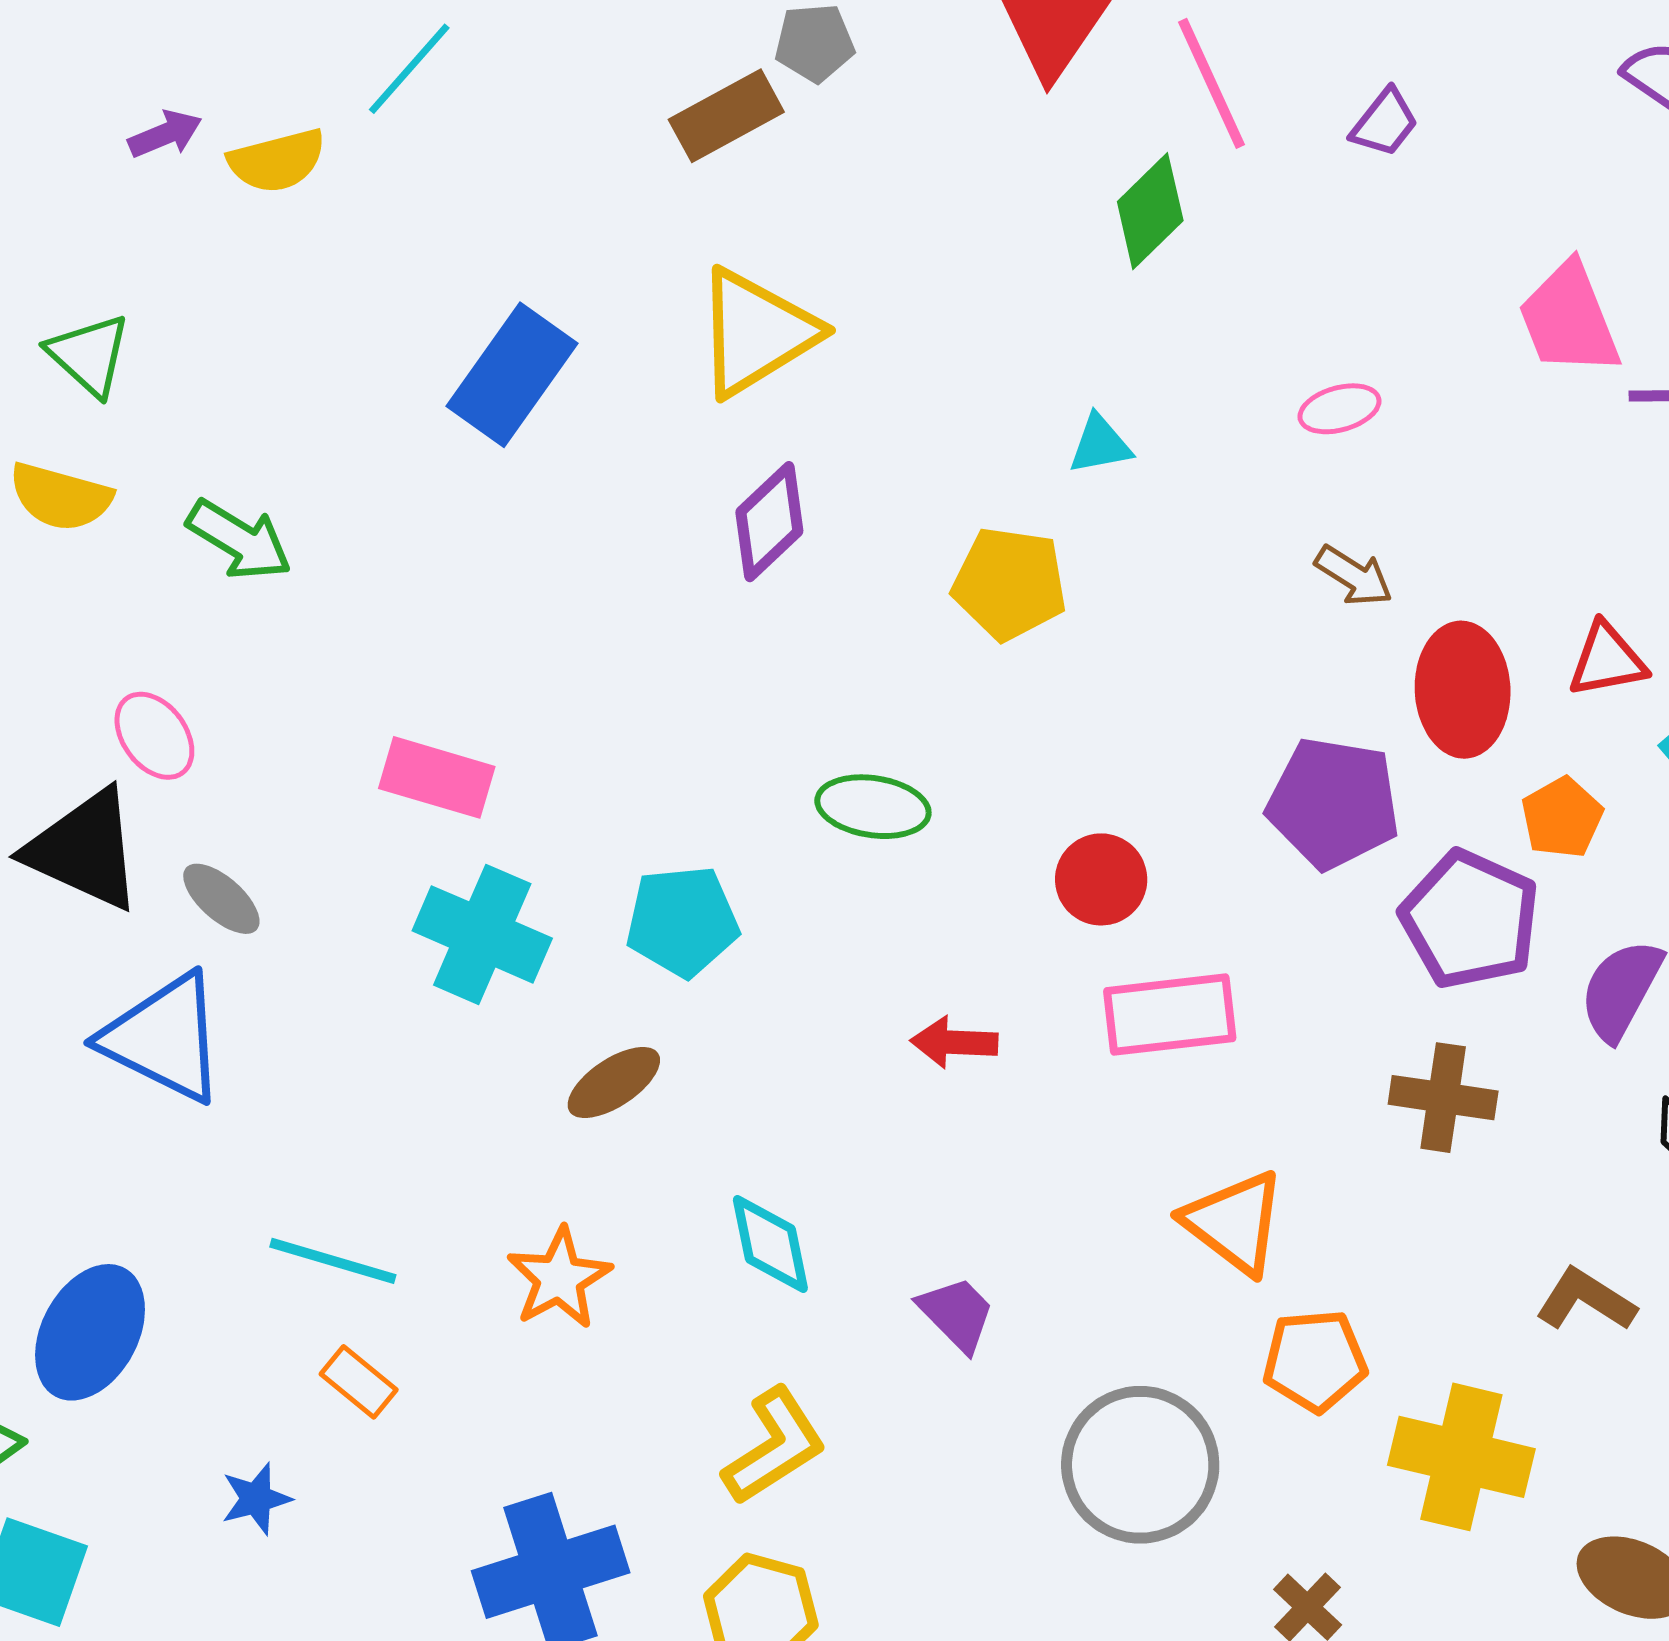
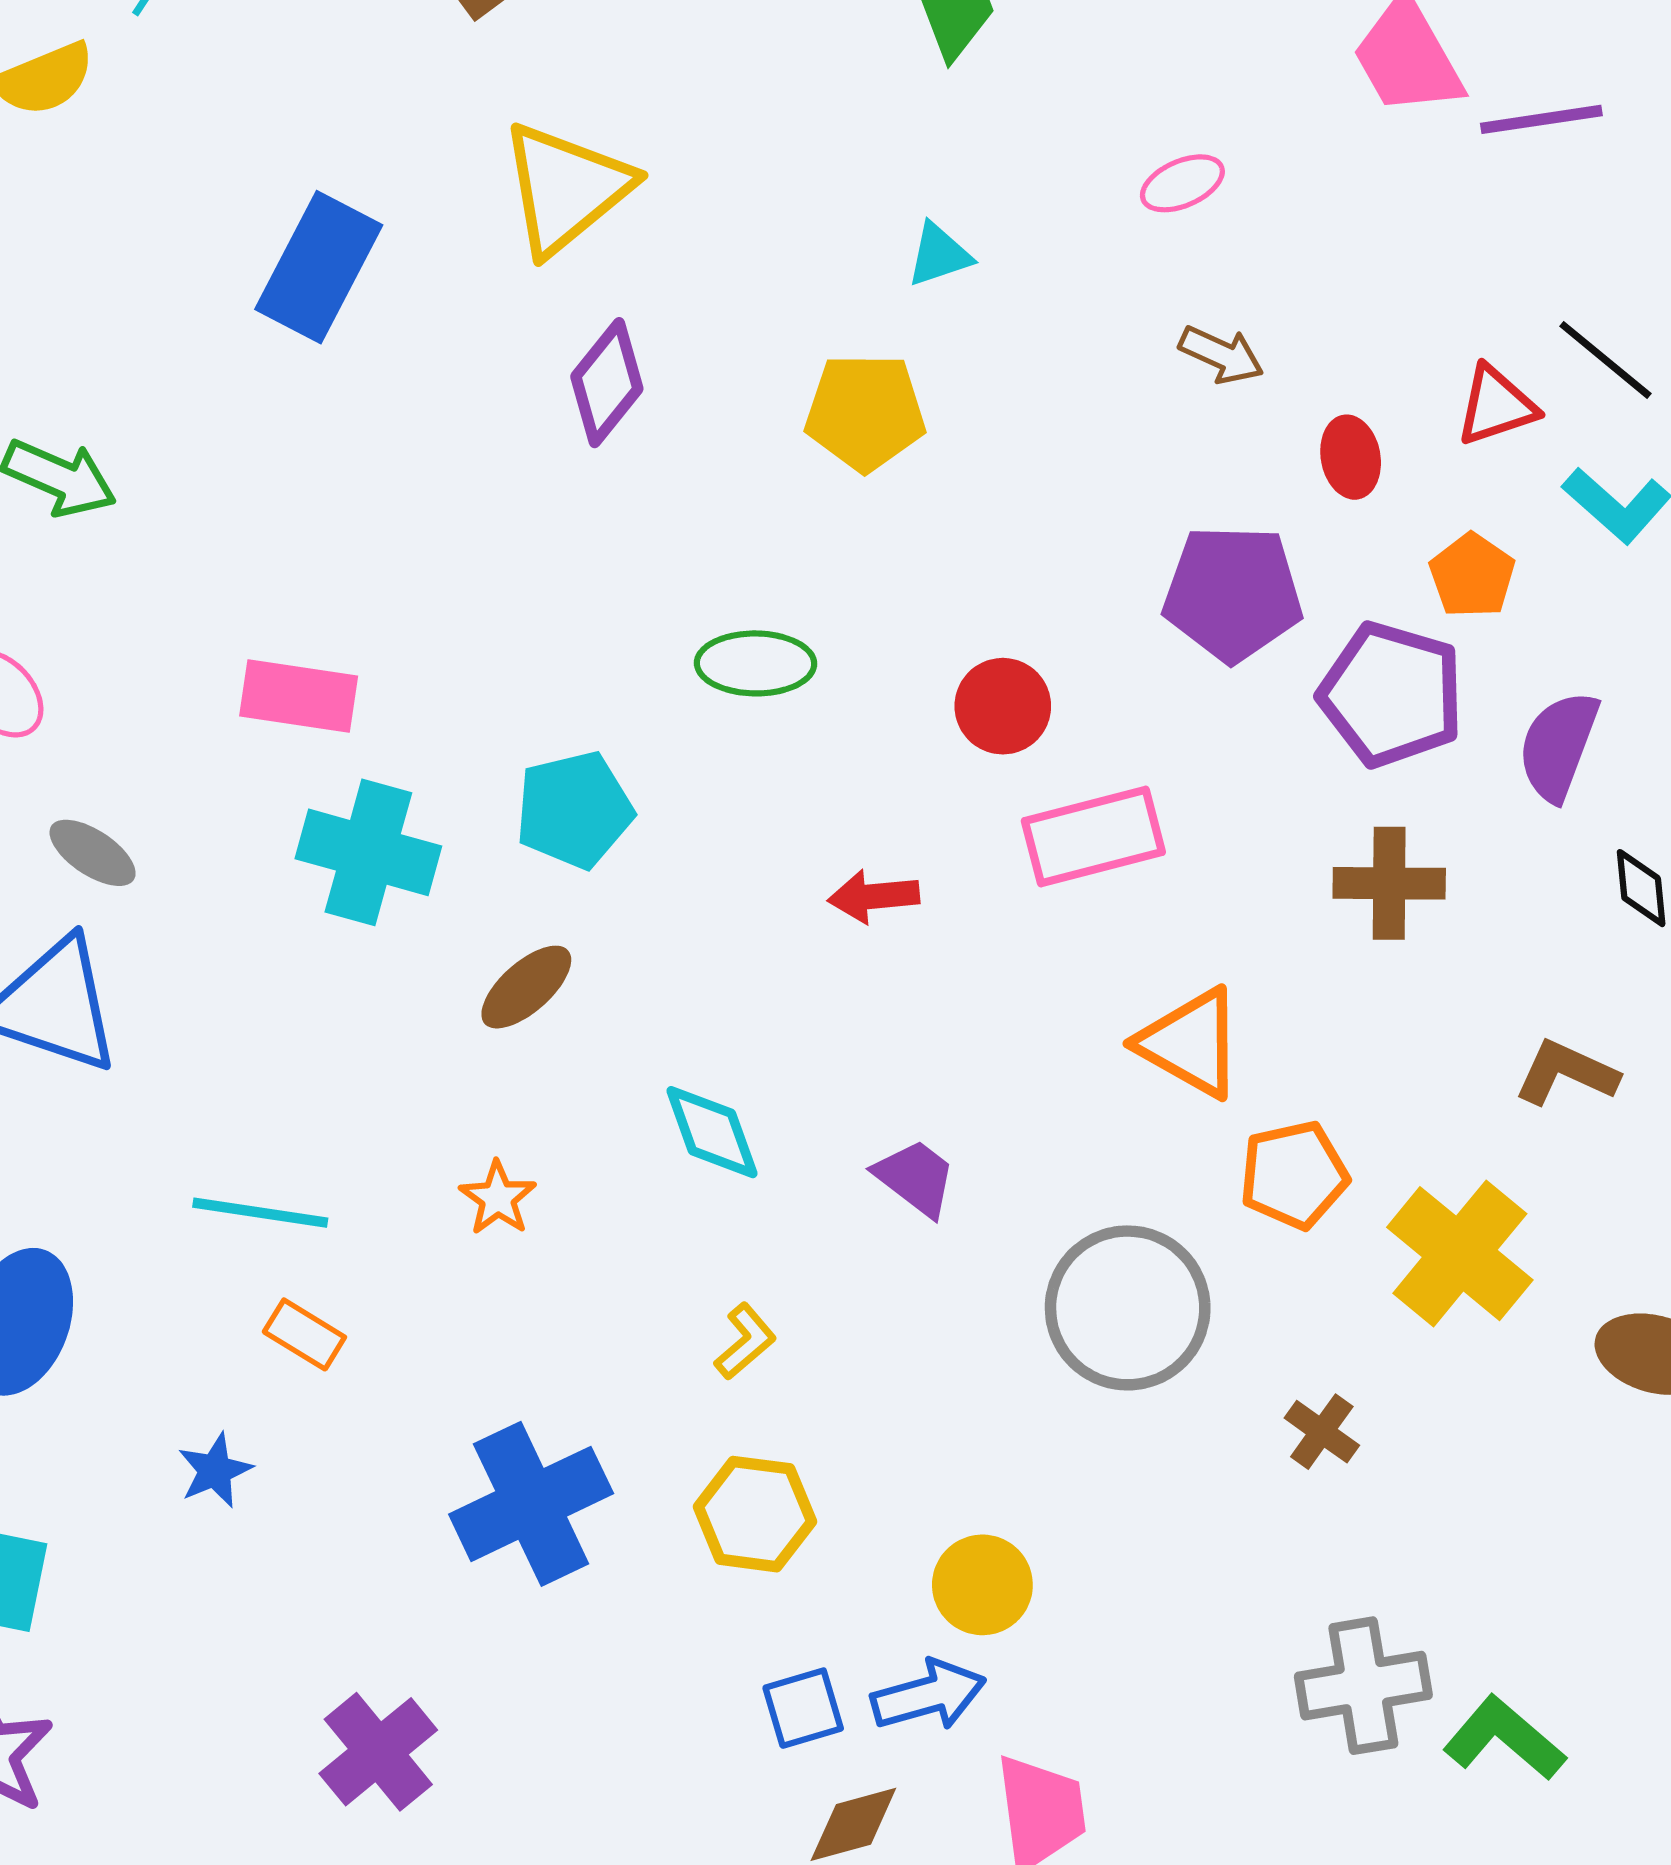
red ellipse: (1463, 690) -> (1351, 457), size x0.6
orange star: (559, 1278) -> (498, 1198), size x0.7
yellow L-shape: (774, 1446) -> (745, 1341), size x0.6
yellow cross: (1461, 1457) -> (1460, 1254), turned 34

